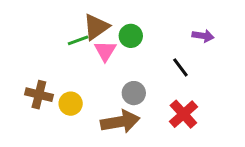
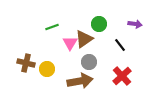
brown triangle: (96, 27) -> (84, 39), moved
green circle: (131, 36) -> (99, 24), moved
pink triangle: (105, 51) -> (70, 43), moved

